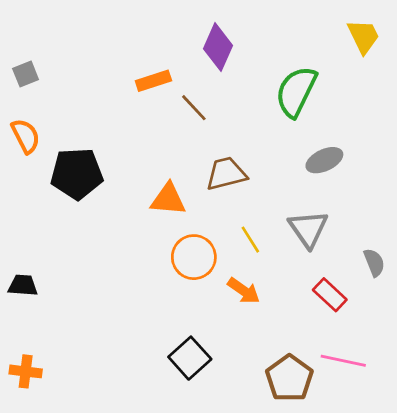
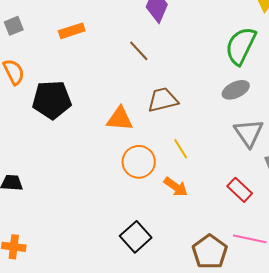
orange rectangle: (153, 81) -> (72, 31), moved
green semicircle: (296, 92) -> (241, 46), moved
gray triangle: (308, 229) -> (249, 133), moved

